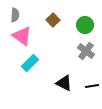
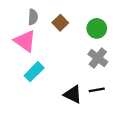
gray semicircle: (15, 15) -> (33, 17), moved
black line: (92, 86) -> (97, 90), moved

